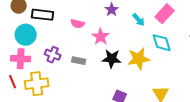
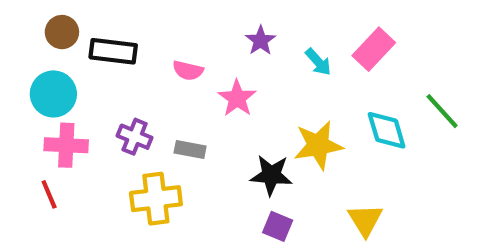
cyan circle: (26, 35) -> (53, 94), moved
cyan diamond: (162, 43) -> (387, 130), moved
black star: (112, 59) -> (271, 175), moved
yellow cross: (37, 84) -> (156, 199), moved

